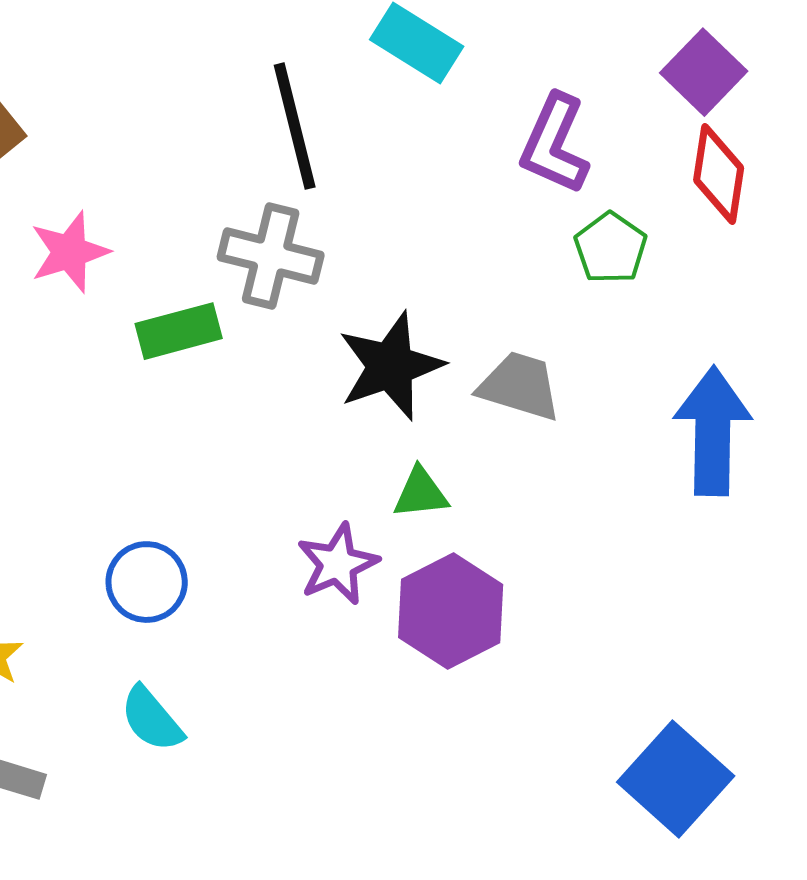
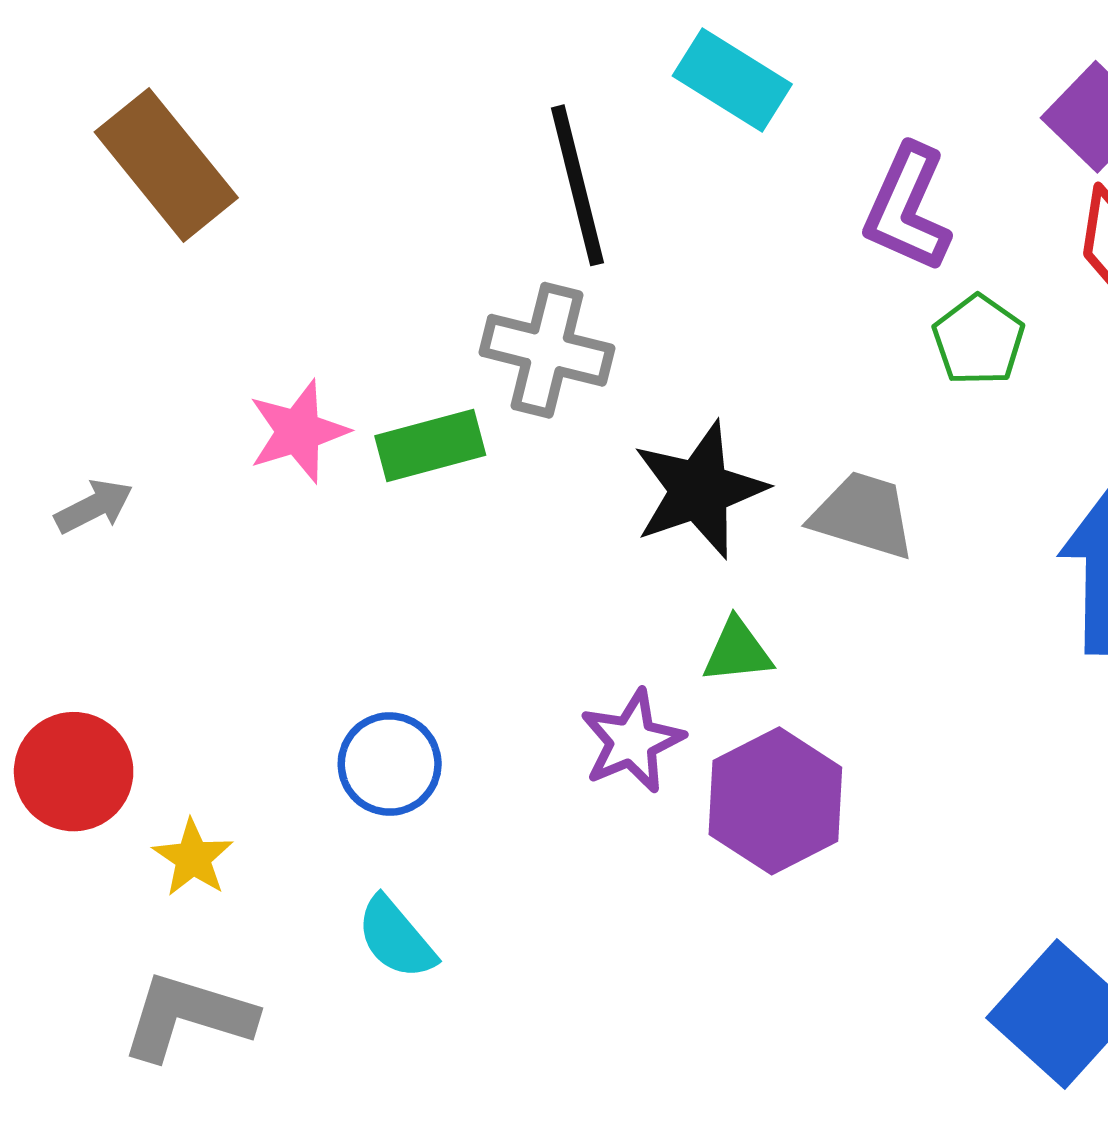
pink star: (70, 252) -> (298, 431), moved

